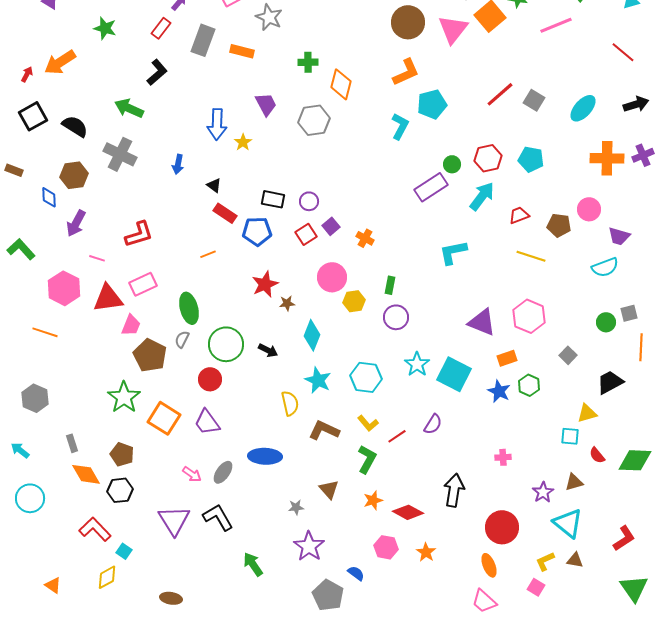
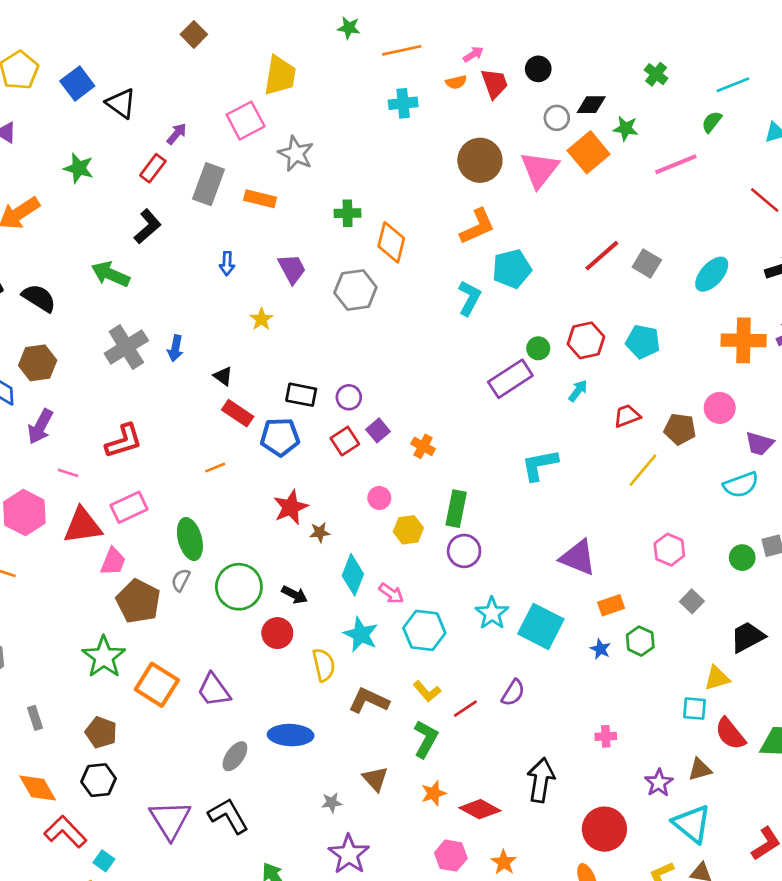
blue arrow: (217, 124) -> (227, 264), moved, size x0.6
gray cross: (120, 154) -> (126, 347), moved, turned 32
cyan arrow: (482, 196) -> (578, 391), size x0.6
yellow line: (531, 256) -> (643, 470), turned -68
pink circle: (332, 277) -> (379, 498), size x0.6
green rectangle: (390, 285) -> (456, 509), size x1.5
pink hexagon: (529, 316) -> (669, 550), moved, size x0.7
red circle: (210, 379) -> (277, 633), moved
blue star: (499, 391) -> (600, 649), size x0.7
red semicircle: (597, 455) -> (730, 734), size x1.5
orange diamond: (86, 474) -> (38, 788), moved
pink arrow: (192, 474) -> (391, 593), moved

